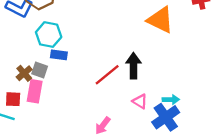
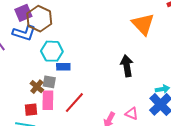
orange triangle: (160, 20) -> (143, 24), turned 30
red line: (107, 75) -> (74, 103), moved
pink triangle: (140, 101) -> (132, 114), moved

